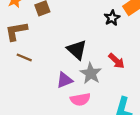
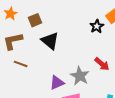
black triangle: (77, 50) -> (50, 41), moved

